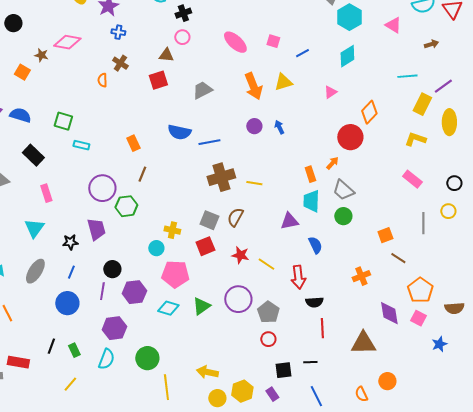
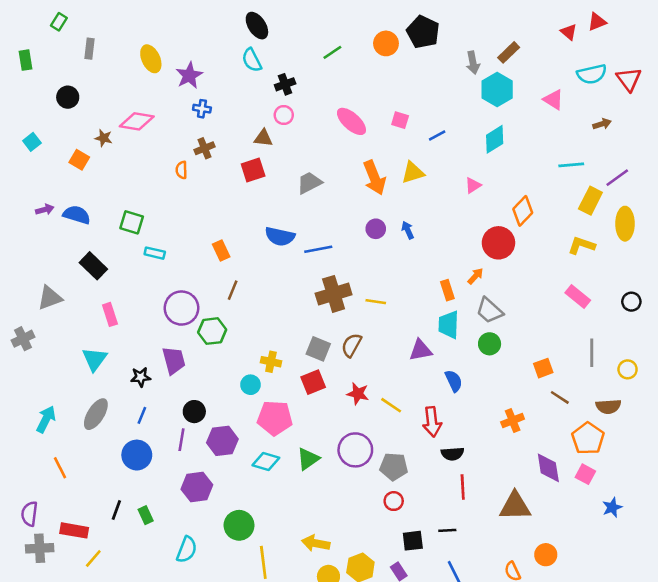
brown cross: (120, 63) -> (205, 148), turned 35
yellow circle: (448, 211) -> (628, 369), moved
brown semicircle: (454, 308) -> (608, 406), moved
gray pentagon: (268, 312) -> (394, 467), turned -30
cyan semicircle: (106, 359) -> (187, 550), moved
yellow line: (70, 384) -> (93, 559), moved

